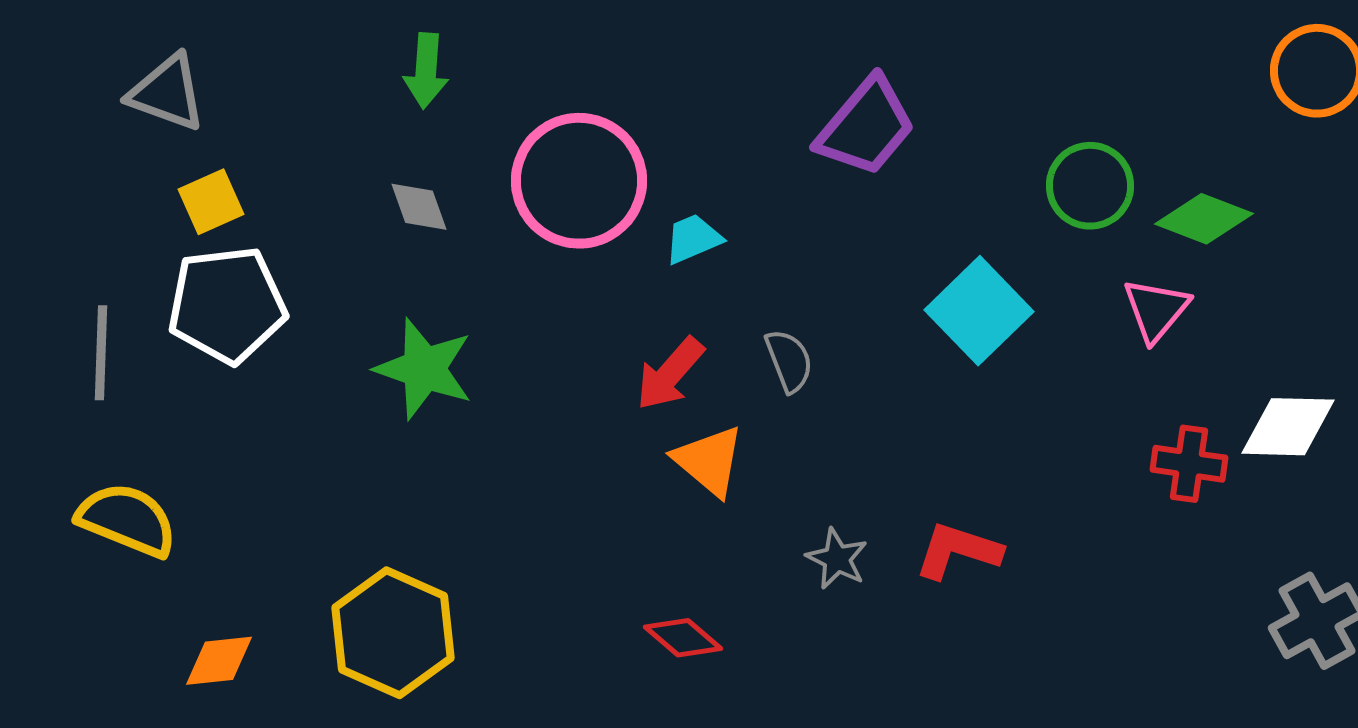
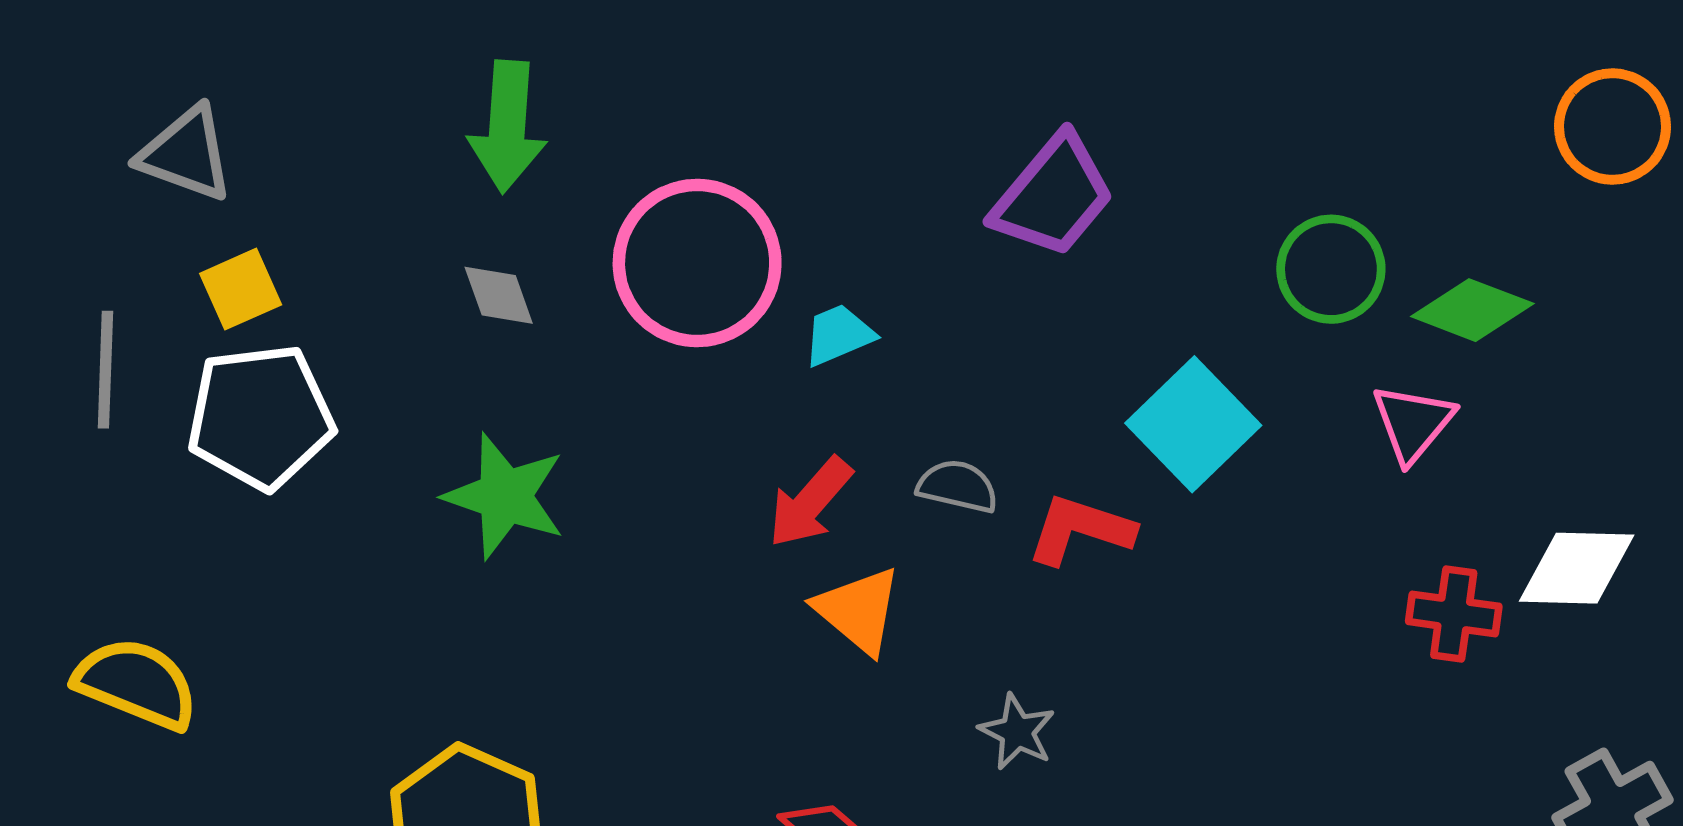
green arrow: (426, 71) -> (507, 127), size x1.4
gray line: (101, 353) -> (105, 370), moved
gray semicircle: (789, 361) -> (958, 486), turned -56
red L-shape: (958, 551) -> (1080, 530), moved

